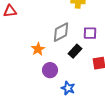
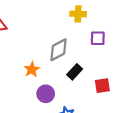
purple square: (90, 33) -> (98, 38), moved

